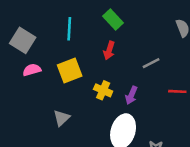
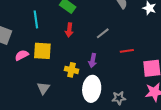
pink semicircle: (32, 70) -> (22, 55), moved
yellow square: (70, 70) -> (42, 51), turned 36
yellow cross: (103, 90) -> (72, 70), moved

